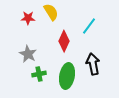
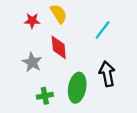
red diamond: (64, 41) -> (59, 47), moved, turned -30
green cross: (39, 74) -> (45, 96), moved

